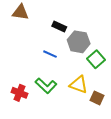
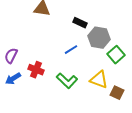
blue line: (50, 54) -> (71, 50), turned -56
red cross: (19, 93) -> (36, 70), moved

